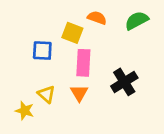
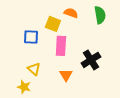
green semicircle: (137, 20) -> (100, 15), turned 108
orange triangle: (79, 93) -> (66, 75), moved
yellow star: (25, 111) -> (24, 87), moved

